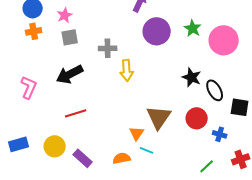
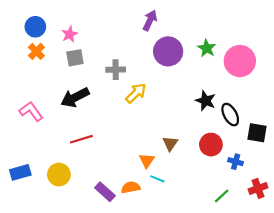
orange cross: (34, 31) -> (36, 51), turned -35
yellow arrow: (127, 70) -> (136, 93), turned -130
pink L-shape: (29, 87) -> (31, 111), turned -60
brown triangle: (159, 117) -> (170, 143), size x0.6
purple rectangle: (83, 158) -> (105, 192), moved

